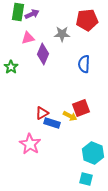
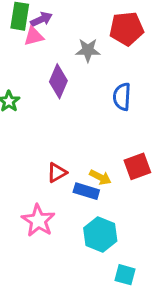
pink triangle: (28, 38) -> (34, 36), moved
red square: (81, 108) -> (137, 166), moved
blue rectangle: (52, 123) -> (86, 191), moved
cyan hexagon: (93, 153) -> (100, 234), moved

